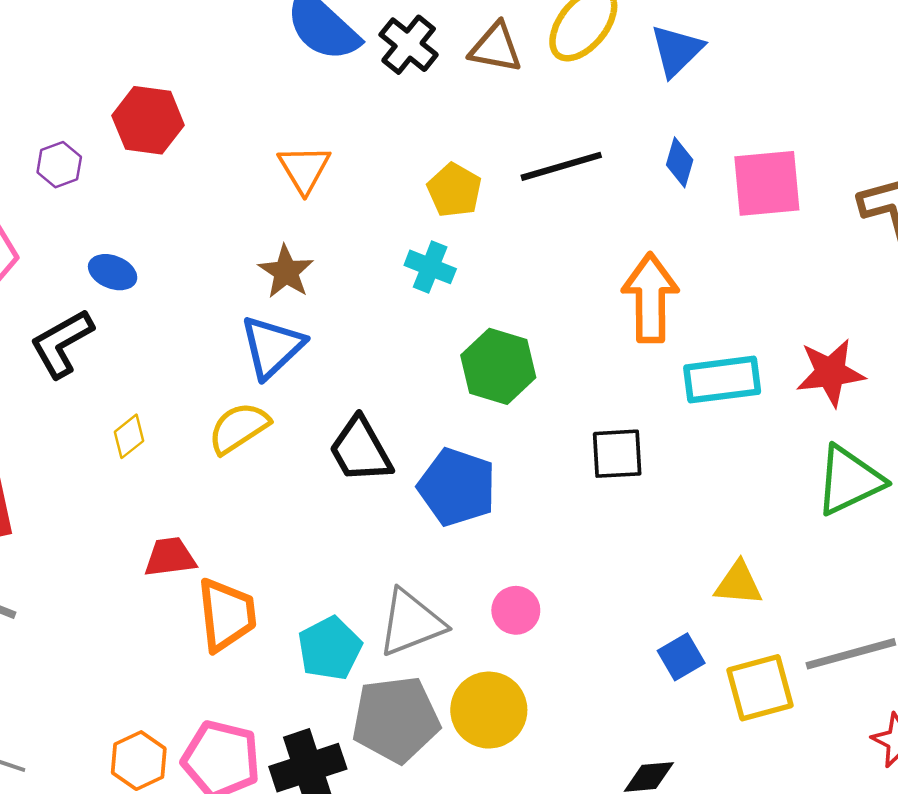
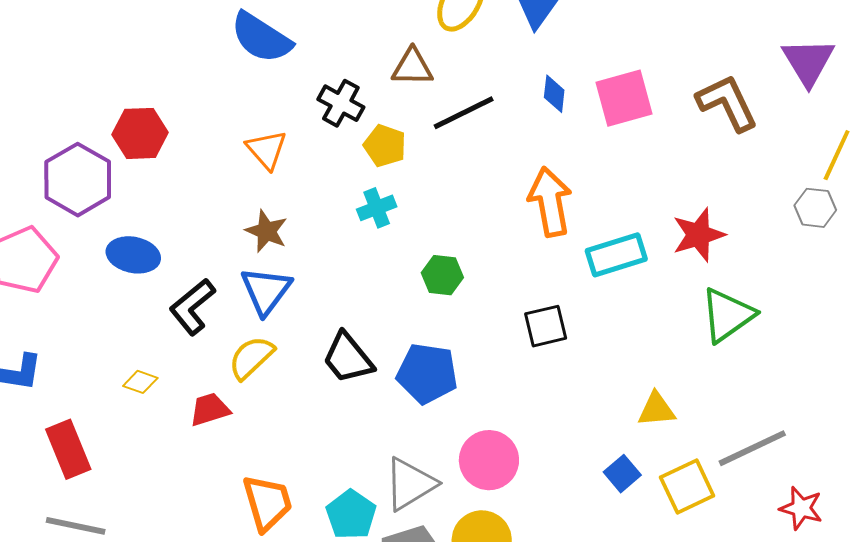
black cross: (409, 45) -> (341, 103), moved
brown triangle: (496, 48) -> (412, 67), moved
purple hexagon: (59, 165) -> (78, 180), size x2.0
cyan cross: (430, 267) -> (377, 208), turned -33
blue ellipse: (113, 272) -> (133, 255), size x1.4
black L-shape: (62, 343) -> (192, 307), moved
green hexagon: (498, 366) -> (442, 275), size x0.7
yellow diamond: (129, 436) -> (140, 382), moved, turned 68
red trapezoid: (170, 557) -> (210, 409), moved
pink circle: (516, 610) -> (489, 460), size x1.6

